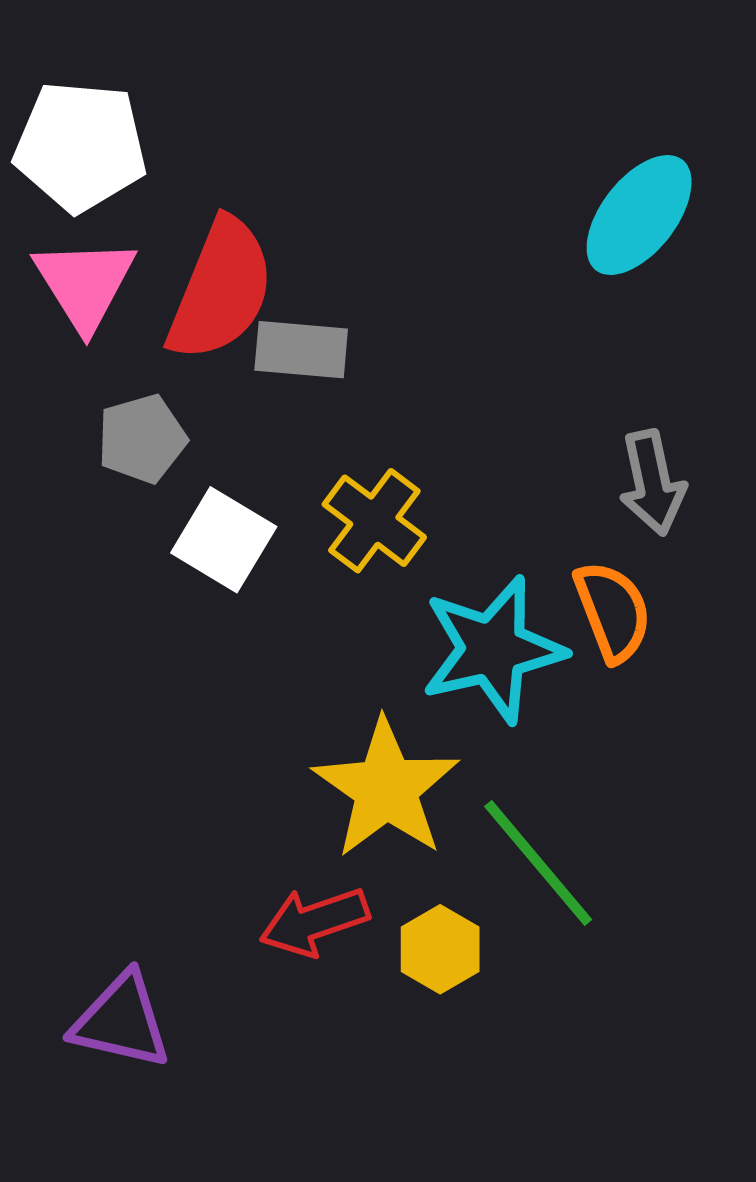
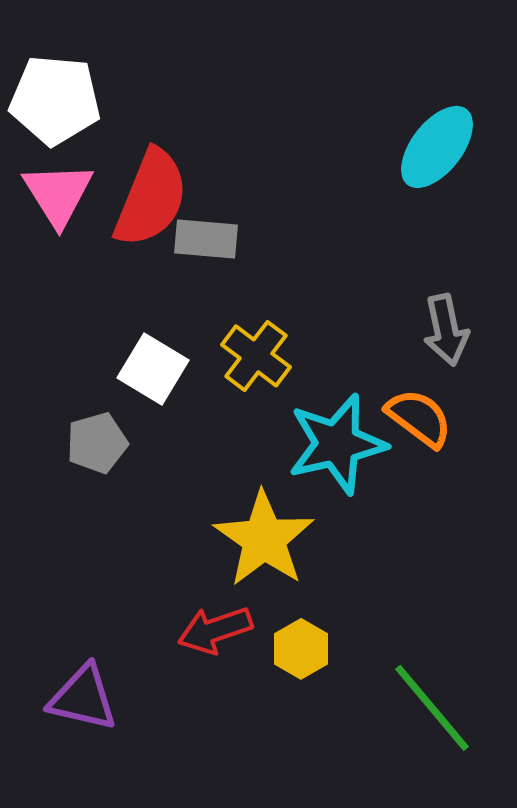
gray pentagon: (142, 439) -> (97, 443), moved
orange semicircle: (613, 611) -> (419, 418), turned -32
green line: (538, 863) -> (432, 708), moved

